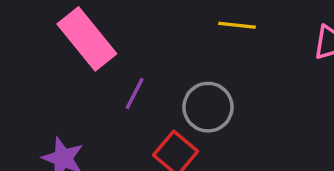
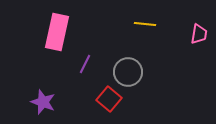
pink rectangle: (87, 39) -> (57, 32), turned 51

